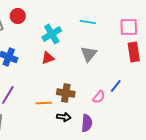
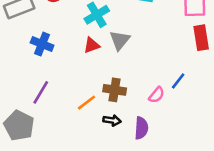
gray triangle: (89, 54) -> (120, 40), moved
orange line: (44, 103) -> (87, 103), turned -35

